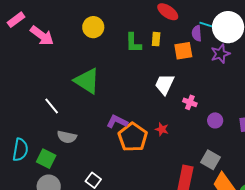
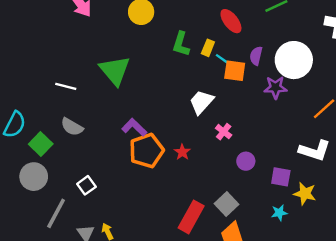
cyan line: (206, 25) -> (223, 60), moved
white line: (52, 106) -> (66, 86), turned -54

